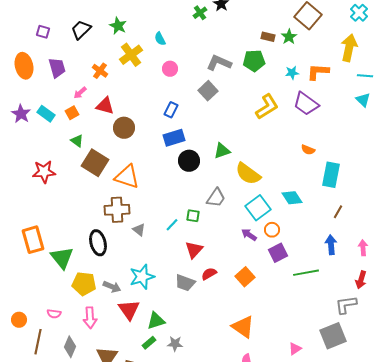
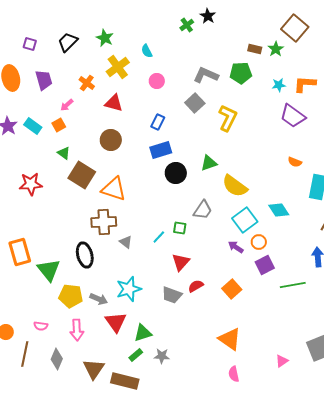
red triangle: (105, 106) -> (114, 103), moved
yellow L-shape: (267, 107) -> (228, 118), moved, turned -32

